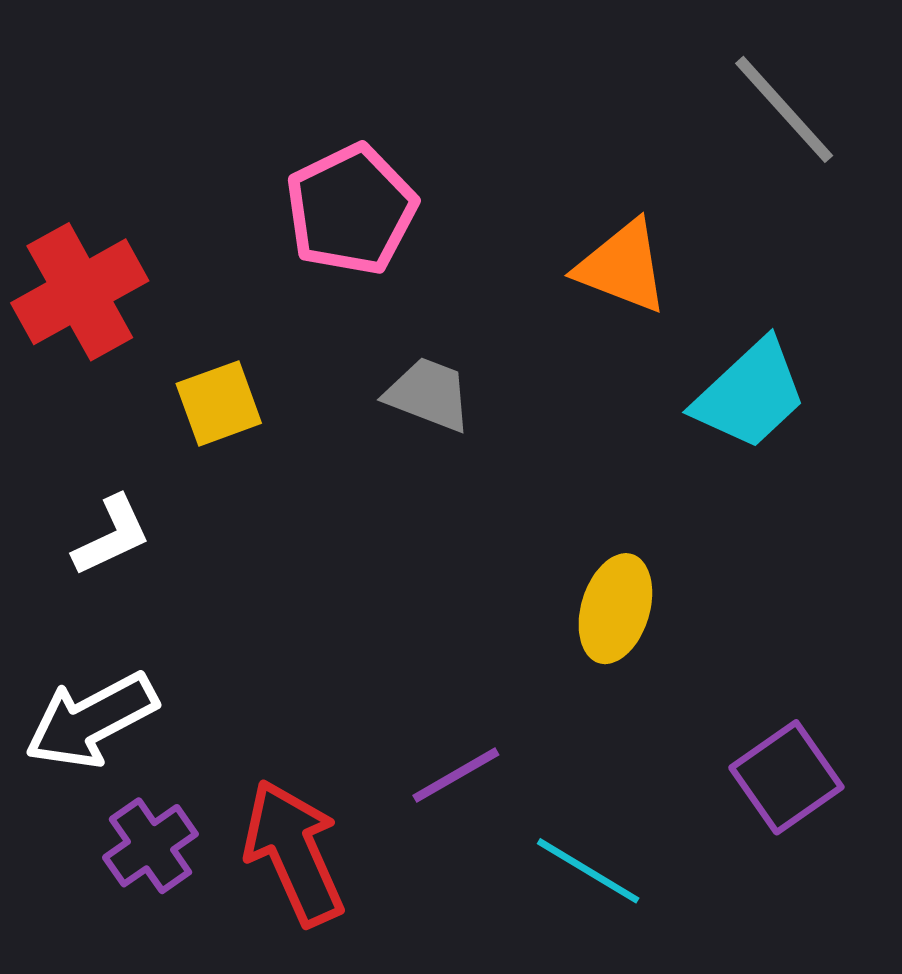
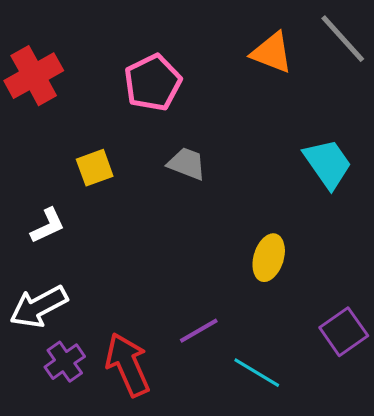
orange triangle: (622, 267) -> (272, 53), moved
red cross: (80, 292) -> (34, 76), moved
cyan trapezoid: (750, 394) -> (328, 164), turned -82

